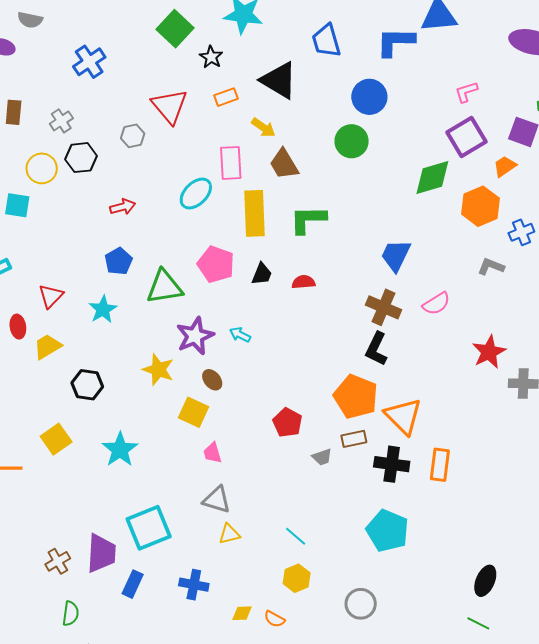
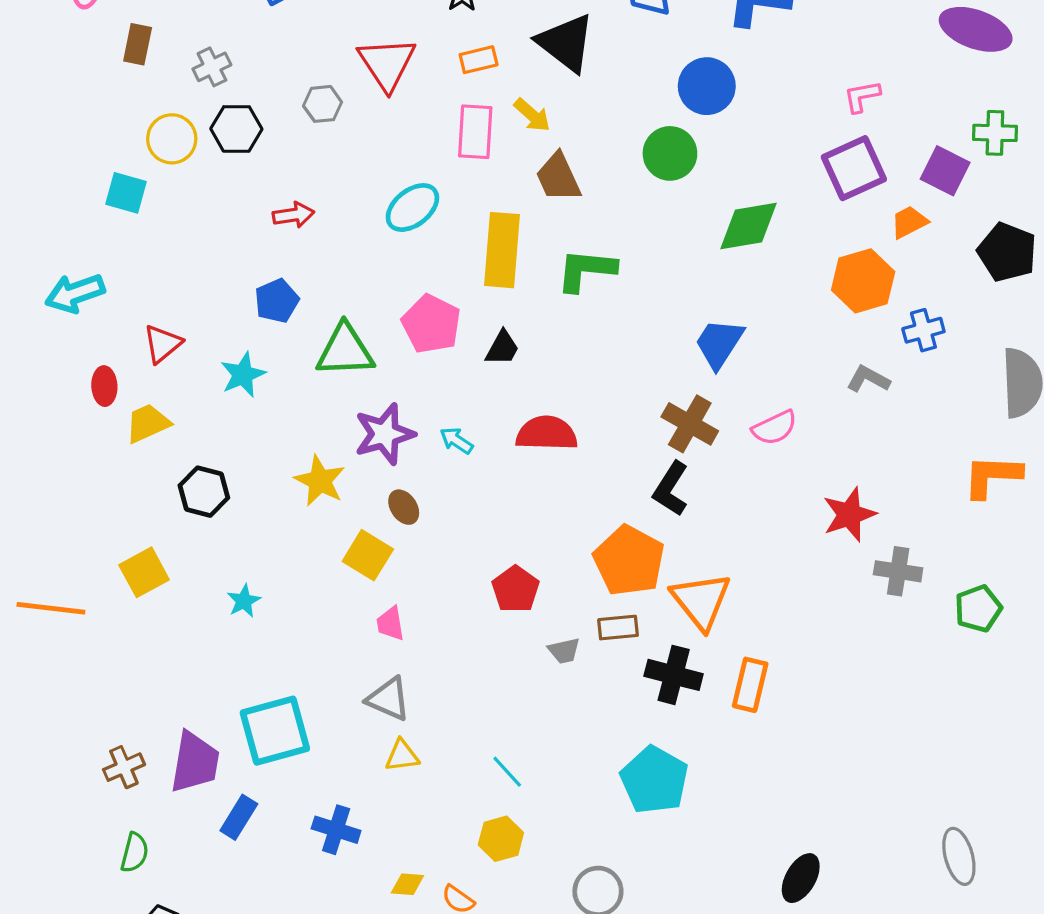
pink rectangle: (231, 163) -> (475, 132), moved
green diamond: (432, 178) -> (749, 226), moved
red semicircle: (303, 282) -> (547, 433), moved, size x1.6
cyan star: (120, 450) -> (244, 601), size x0.6

